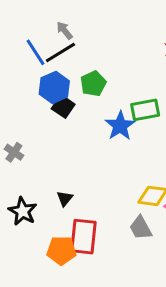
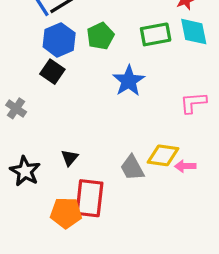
black square: (63, 106) -> (52, 72), moved
green rectangle: (145, 110) -> (156, 34), moved
gray trapezoid: (141, 228) -> (132, 168), moved

